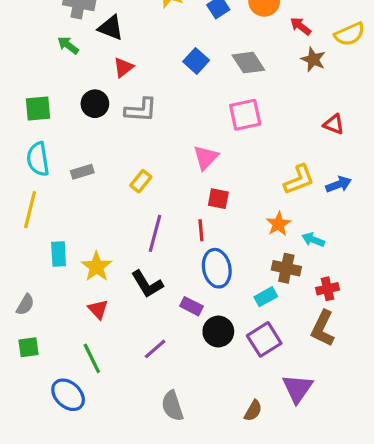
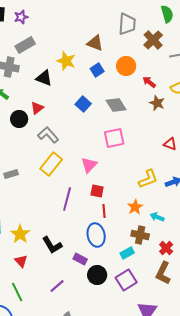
black triangle: (111, 28) -> (44, 78), moved
black circle: (95, 104) -> (19, 119), moved
gray L-shape: (141, 110) -> (48, 135), turned -135
yellow rectangle: (141, 181) -> (51, 164), moved, size x1.6
red line: (201, 230) -> (104, 211), moved
purple line: (155, 233) -> (67, 199), moved
red cross: (327, 289) -> (166, 248), turned -32

